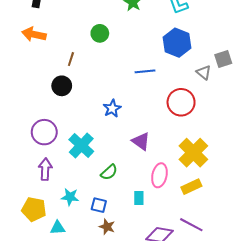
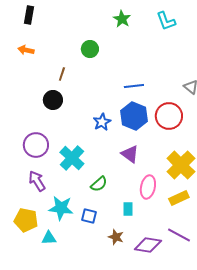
orange arrow: (34, 34) -> (26, 50), size x0.7
blue hexagon: (177, 43) -> (134, 116), moved
purple arrow: (45, 169) -> (37, 181), turned -35
cyan star: (70, 197) -> (61, 208), size x1.4
brown star: (107, 227) -> (116, 237), moved

